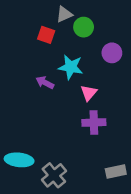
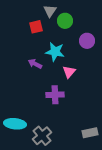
gray triangle: (64, 14) -> (50, 11), turned -32
red square: (46, 35) -> (36, 27), turned -32
purple cross: (94, 122) -> (55, 95), moved

